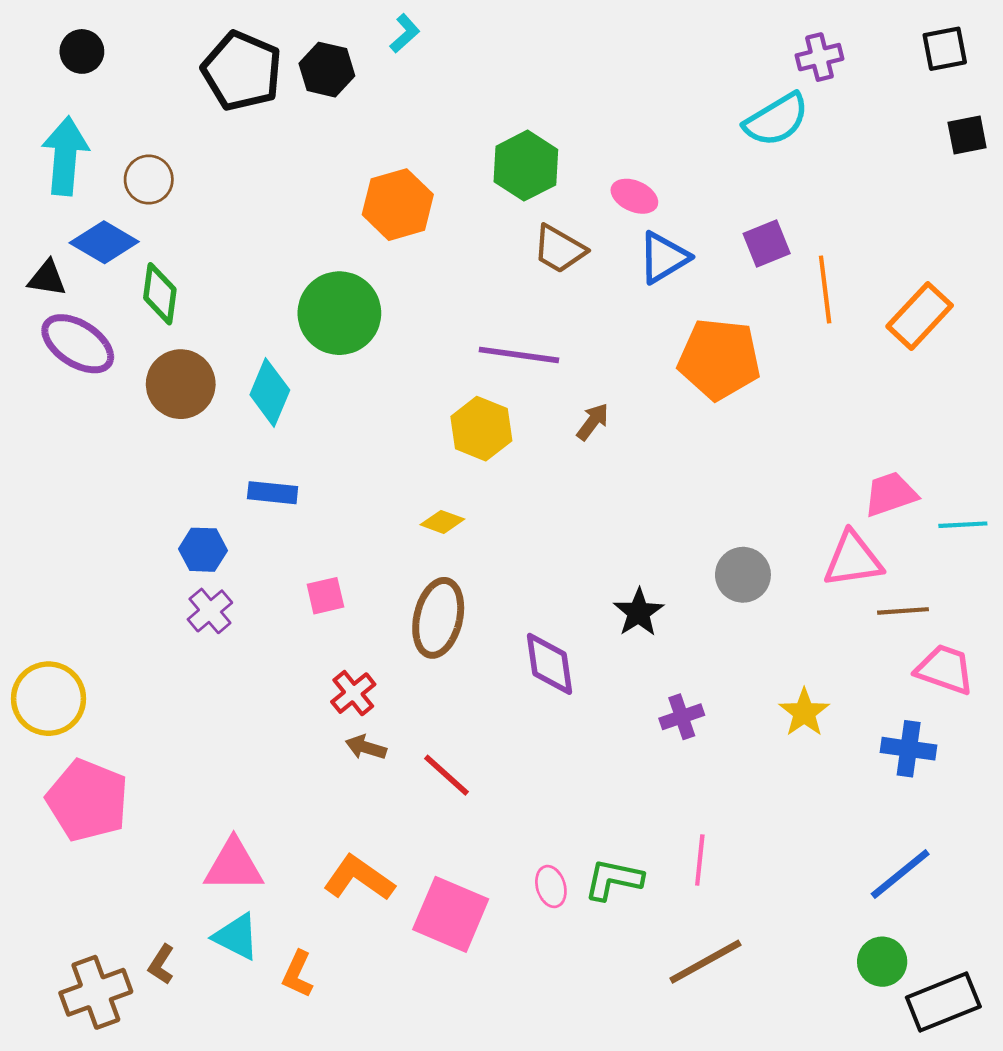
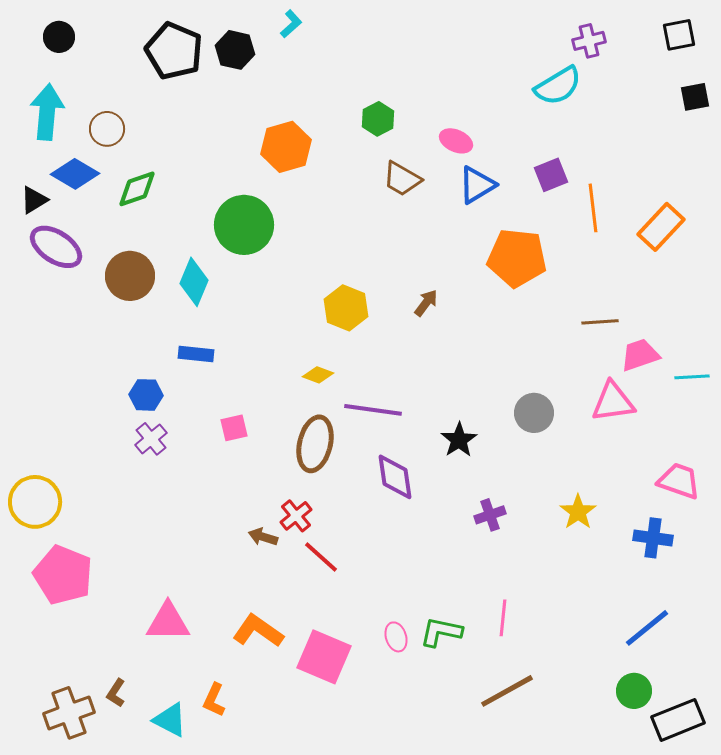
green hexagon: (526, 166) -> (378, 119), size x0.7
black triangle: (47, 278) -> (34, 200), turned -40
green diamond: (160, 294) -> (137, 189), moved, turned 63
purple line: (519, 355) -> (373, 410), moved
brown line: (903, 611) -> (600, 322), moved
red cross: (353, 693) -> (296, 516), moved
cyan triangle: (236, 937) -> (170, 720), moved

